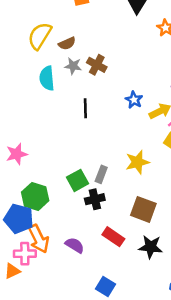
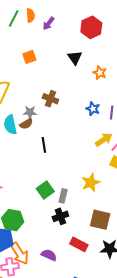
brown semicircle: (67, 43) -> (26, 124), moved
brown cross: (97, 65) -> (50, 99), moved
blue star: (134, 100) -> (93, 109), moved
green square: (77, 180) -> (45, 190), moved

